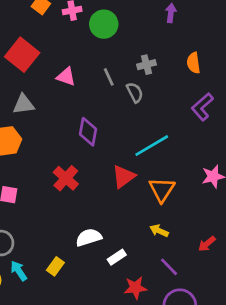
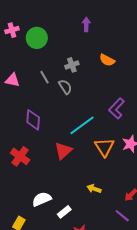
orange semicircle: (194, 63) -> (107, 60), turned -49
purple L-shape: (202, 107) -> (117, 108), moved
orange triangle: (162, 190) -> (104, 147), moved
purple line: (169, 267) -> (122, 216), moved

